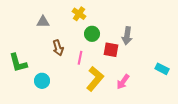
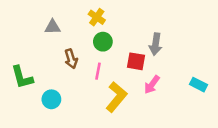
green circle: (92, 34) -> (103, 42), moved
pink arrow: (123, 82) -> (152, 85), moved

